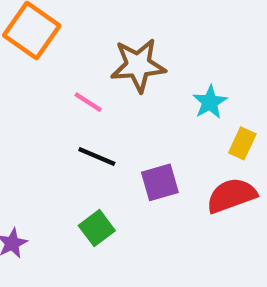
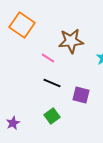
purple square: (160, 182) -> (81, 95), turned 30

